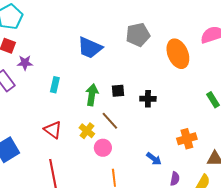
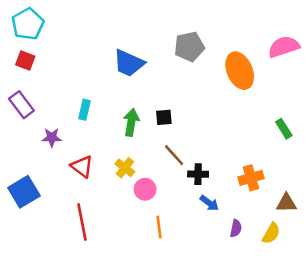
purple star: (25, 63) -> (52, 137), moved
black cross: (148, 99) -> (198, 174), moved
brown line: (110, 121) -> (174, 155), moved

